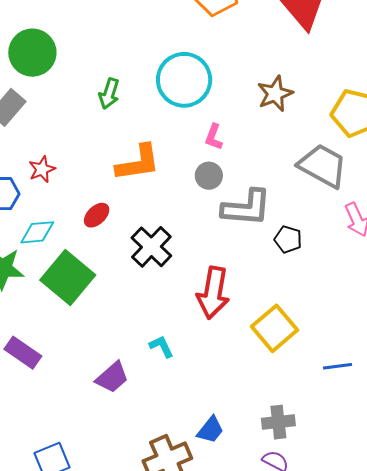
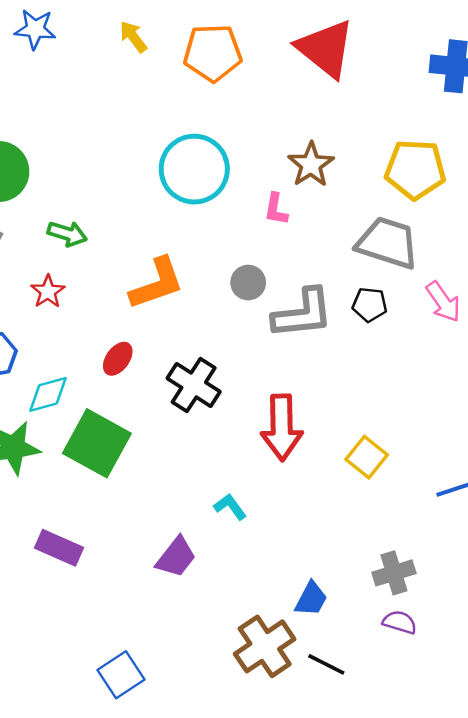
green arrow: (109, 94) -> (67, 234), moved, turned -80
pink L-shape: (214, 137) -> (276, 209), moved
red star: (42, 169) -> (48, 292), moved
black pentagon: (288, 239) -> (370, 305), moved
yellow square: (274, 328) -> (367, 457), size x0.7

